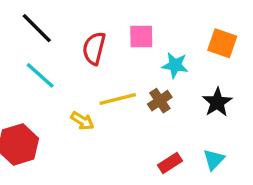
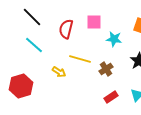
yellow line: (118, 99) -> (80, 59), turned 30
brown cross: (160, 101) -> (106, 69), moved

